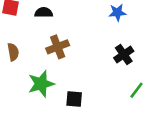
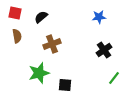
black semicircle: (44, 13) -> (41, 17), turned -40
brown semicircle: (13, 52) -> (17, 36), moved

